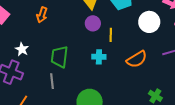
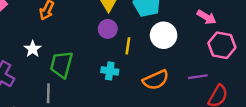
white circle: (149, 22) -> (164, 35), moved
white star: (22, 49) -> (33, 49), moved

